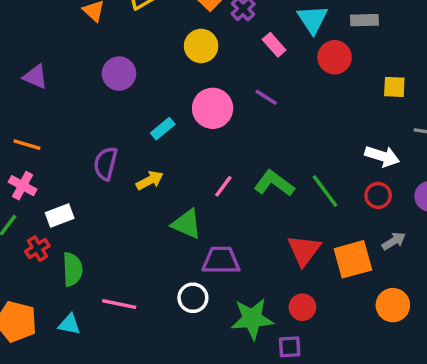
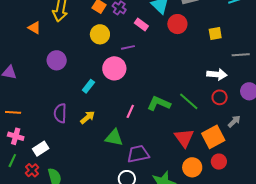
purple line: (266, 97) -> (128, 47), moved, turned -32
orange circle: (393, 305) -> (192, 167), moved
red circle: (302, 307) -> (219, 162), moved

